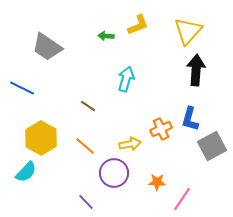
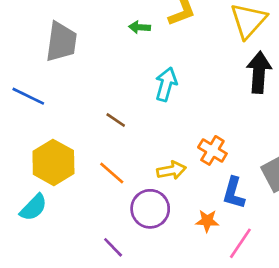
gray trapezoid: (47, 47) -> (61, 42), turned -116
blue L-shape: (190, 119) -> (234, 193), moved
orange cross: (161, 129) -> (212, 150), turned -35

